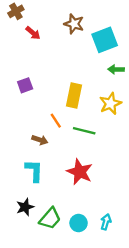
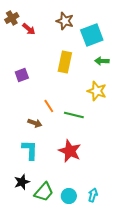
brown cross: (16, 11) -> (12, 18), moved
yellow rectangle: (74, 96) -> (65, 62), moved
yellow star: (110, 104) -> (97, 91), turned -30

